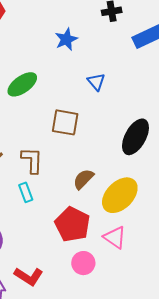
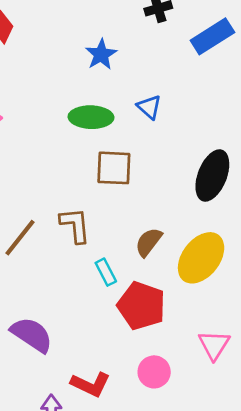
green ellipse: (22, 84) -> (91, 117), moved, turned 44
cyan rectangle: (26, 192) -> (106, 272), moved
pink triangle: (115, 237) -> (214, 345), moved, turned 35
pink circle: (83, 263) -> (154, 372), moved

